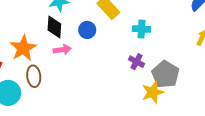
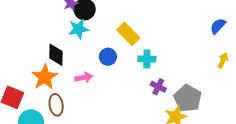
black diamond: (54, 27) -> (56, 55), moved
cyan cross: (142, 29) -> (147, 59), moved

